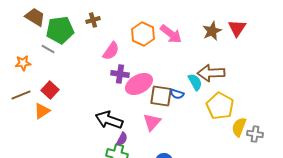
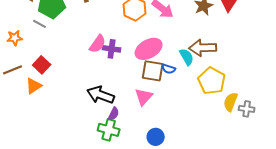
pink semicircle: (111, 51) -> (98, 44), moved
pink ellipse: (139, 84) -> (149, 49), moved

